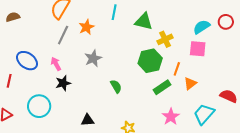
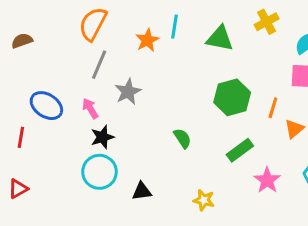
orange star: (86, 27) -> (147, 40), moved
yellow cross: (165, 39) -> (267, 22), moved
gray star: (93, 58) -> (128, 92), moved
green rectangle: (162, 87) -> (240, 150), moved
cyan circle: (39, 106) -> (99, 172), moved

